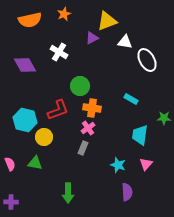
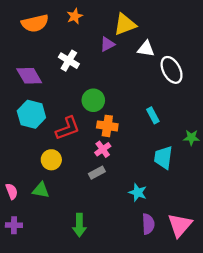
cyan rectangle: (131, 99) -> (153, 115), turned 32
cyan hexagon: (25, 120) -> (31, 114), moved
gray rectangle: (83, 148) -> (97, 173), turned 40
pink triangle: (146, 164) -> (180, 225), moved, size x1.6
purple cross: (11, 202) -> (14, 225), moved

